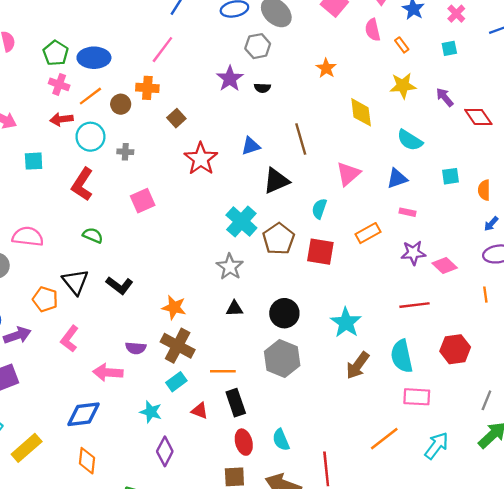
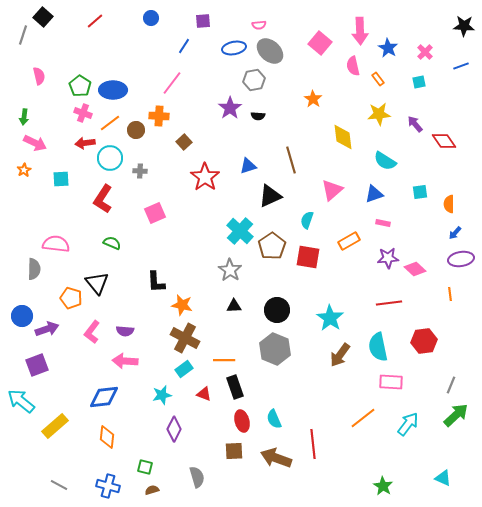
black L-shape: (119, 285) -> (156, 282), moved, turned 50
purple semicircle: (136, 348) -> (125, 331), moved
cyan star: (151, 412) -> (162, 395), turned -30

